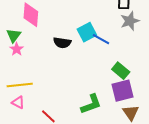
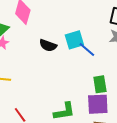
green rectangle: (121, 71) -> (100, 84), turned 30

